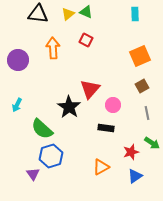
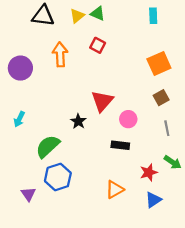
black star: (69, 107) -> (78, 121), size x0.6
green semicircle: (42, 129) -> (48, 146), turned 95
purple triangle: (33, 174) -> (28, 194), moved

